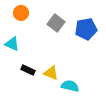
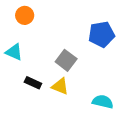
gray square: (56, 23) -> (66, 60), moved
cyan semicircle: (70, 86) -> (103, 102), moved

